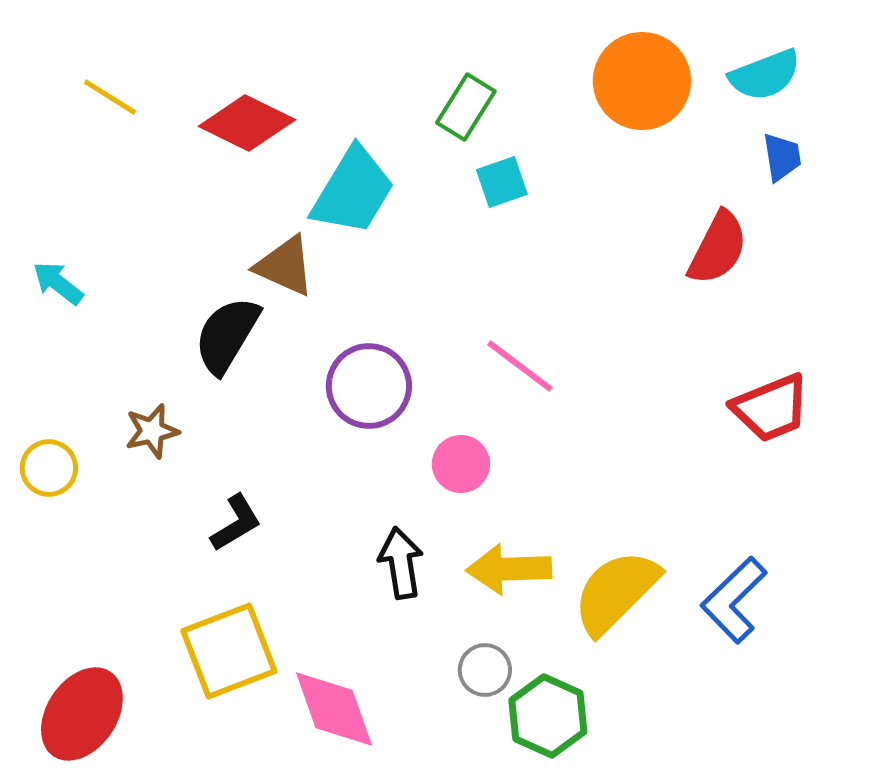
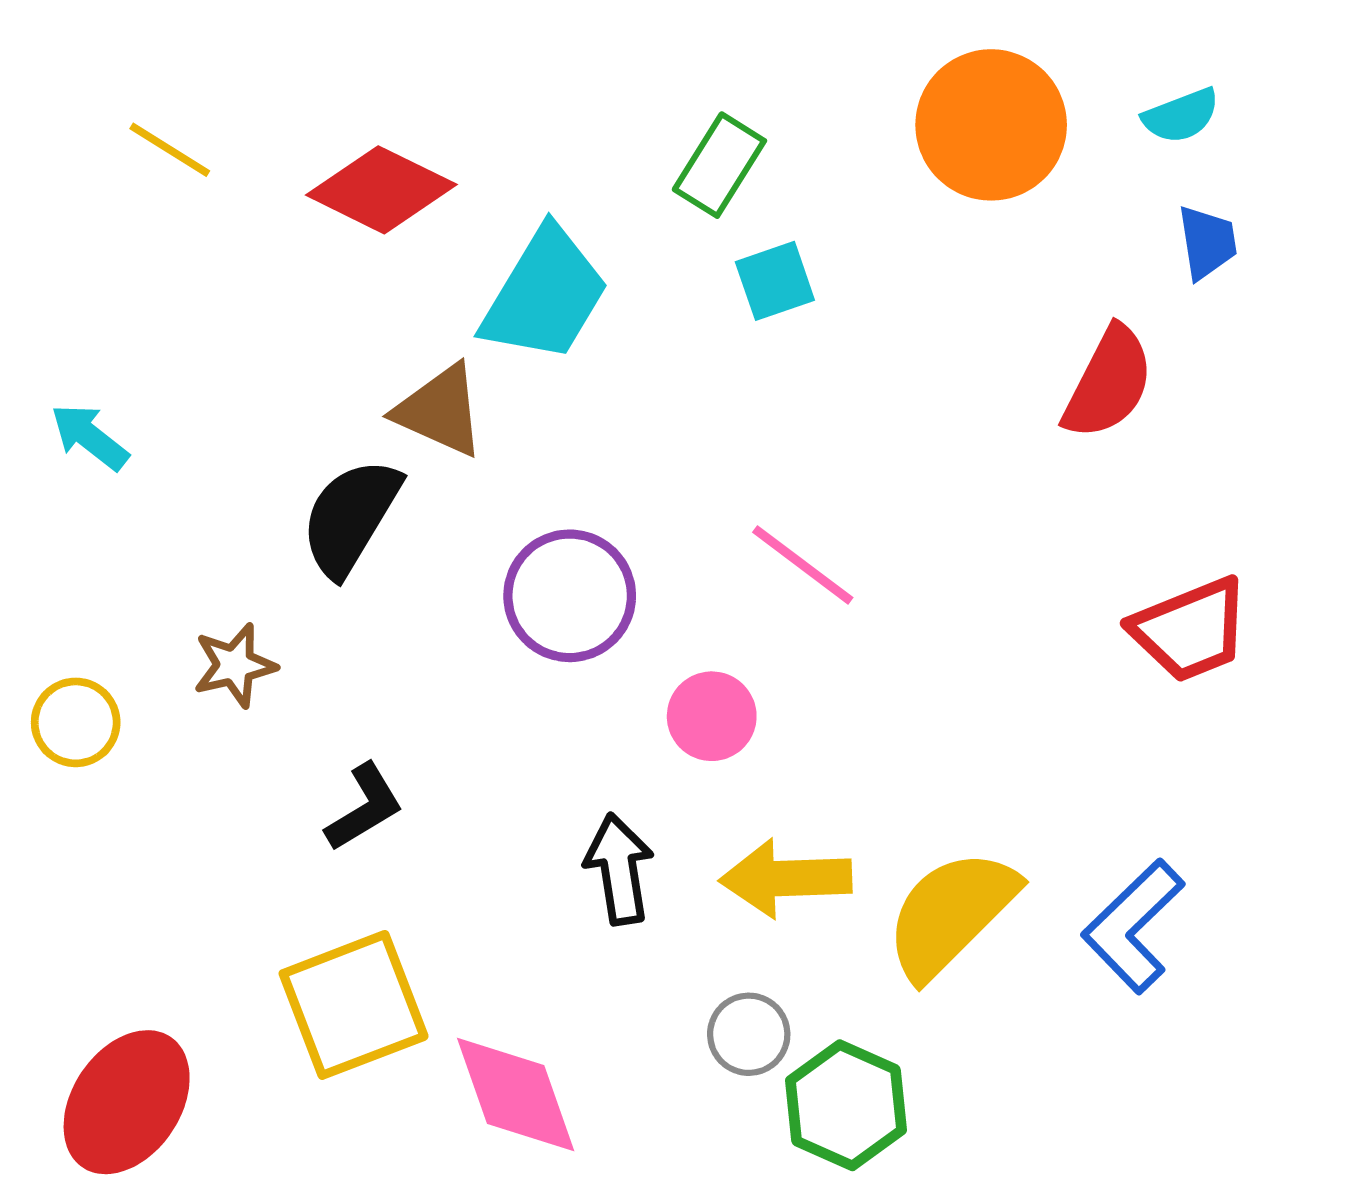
cyan semicircle: (765, 75) -> (1181, 116), size x0.7

